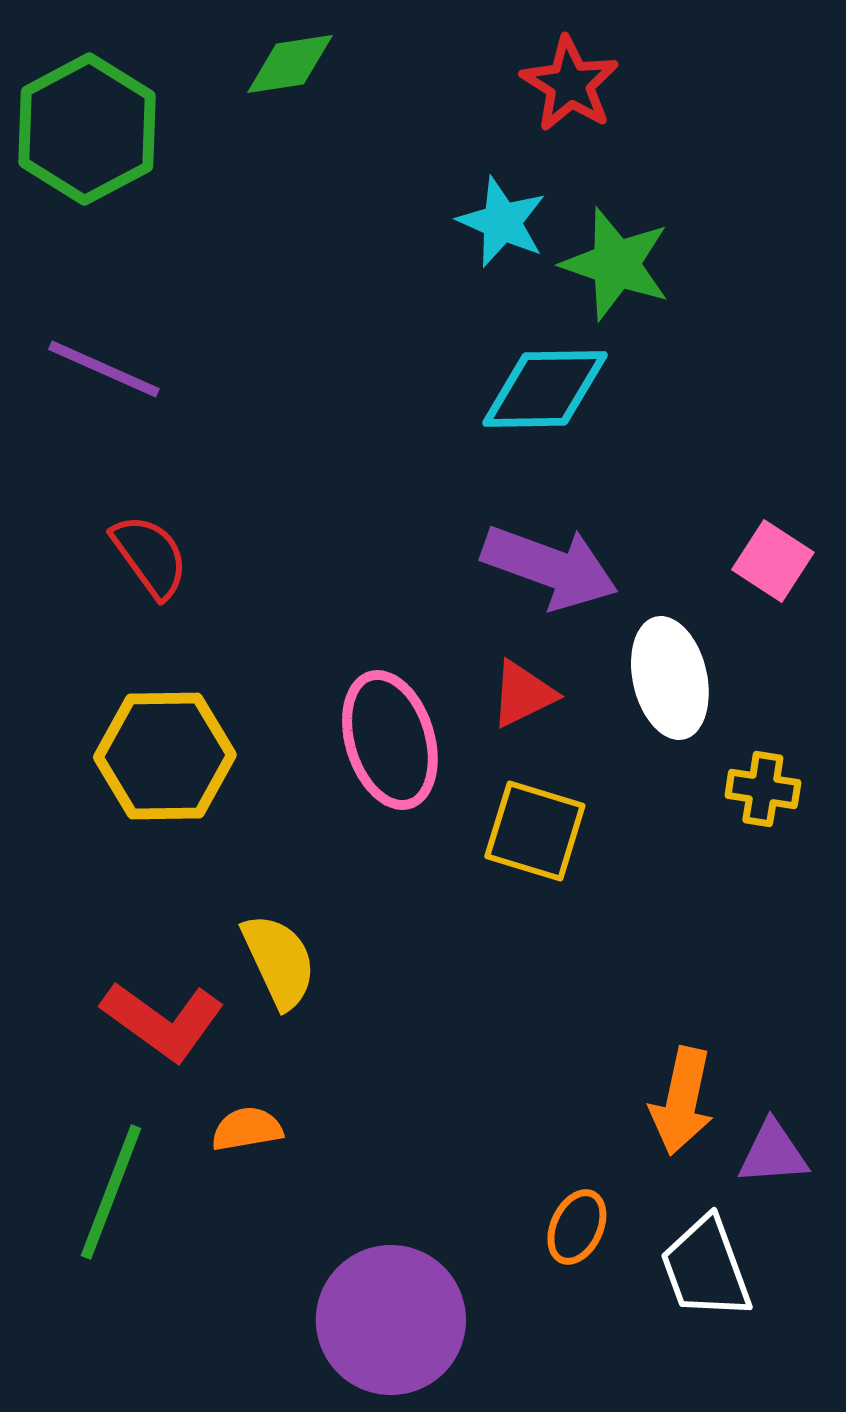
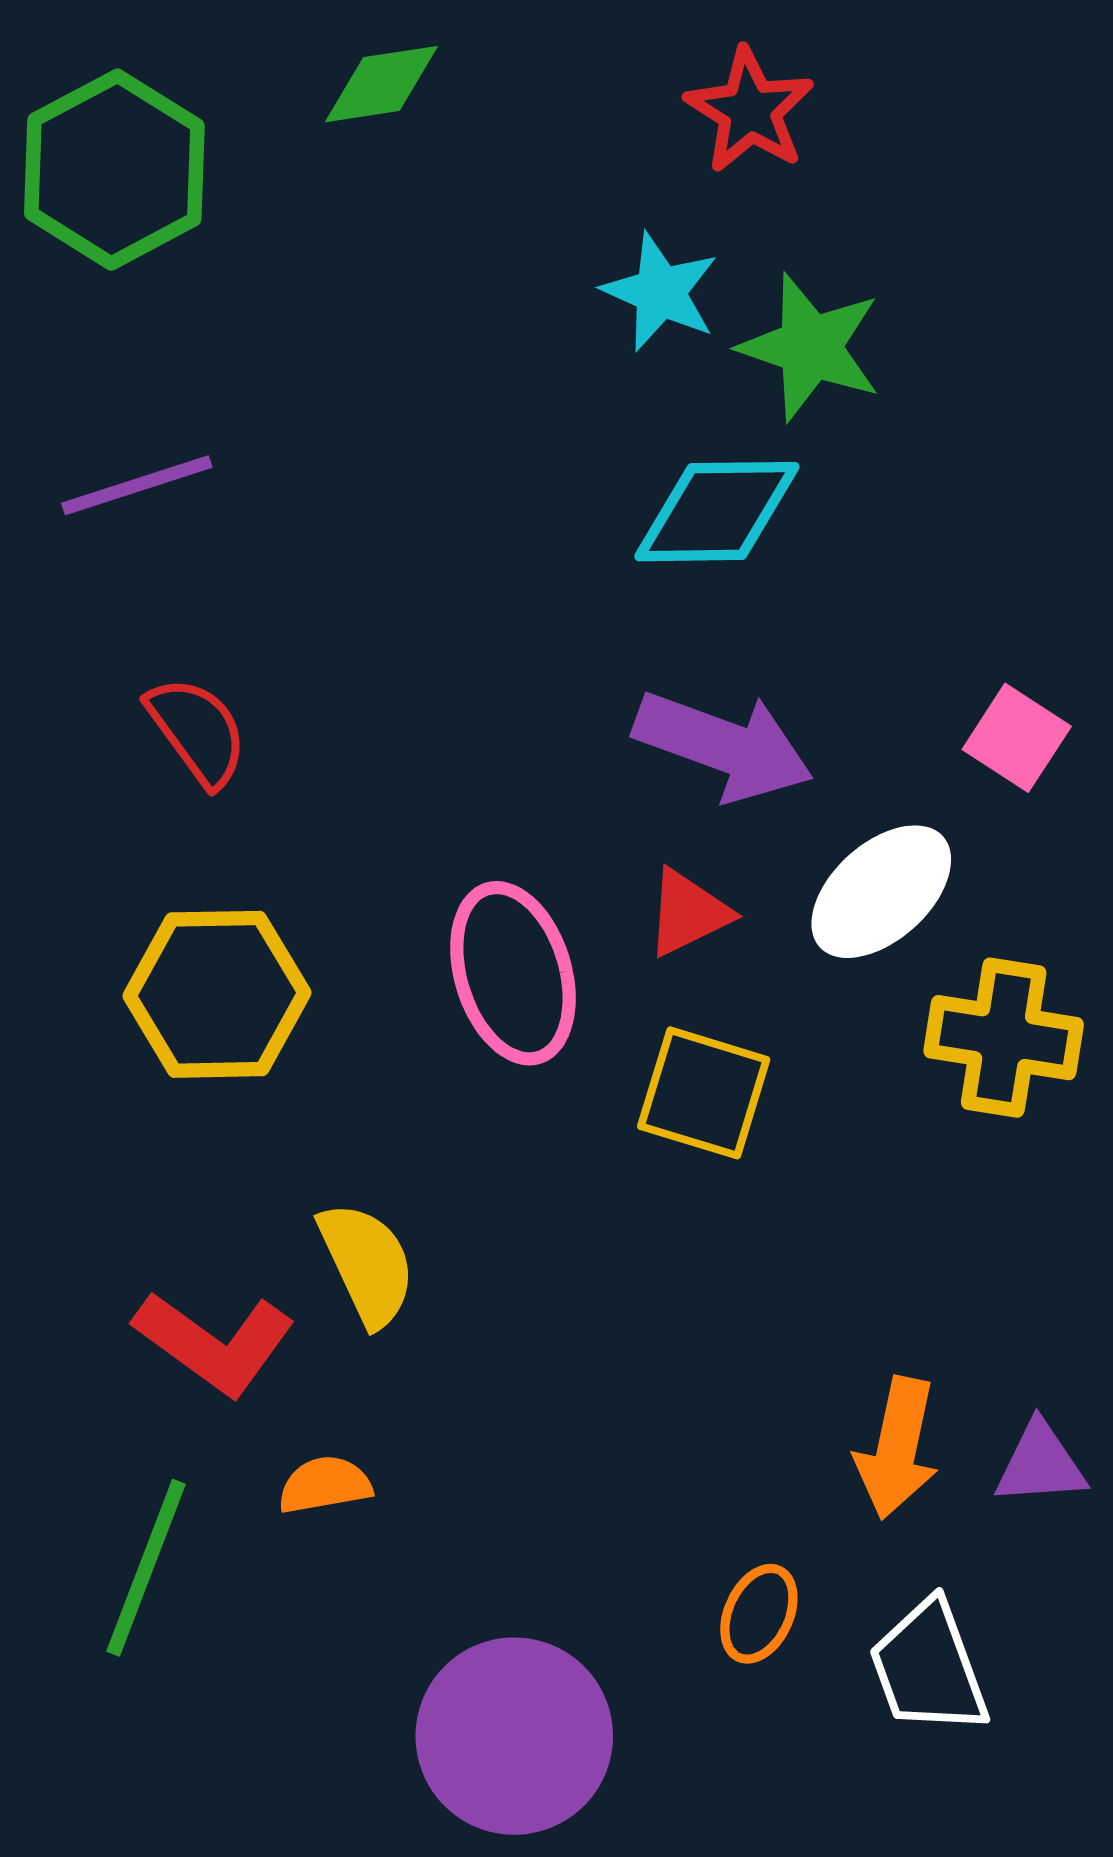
purple line: (104, 369) -> (137, 485), turned -42
white ellipse: (670, 678) -> (881, 892), turned 61
yellow cross: (763, 789) -> (1004, 1038), size x1.6
purple triangle: (773, 1153) -> (1040, 1464), moved

